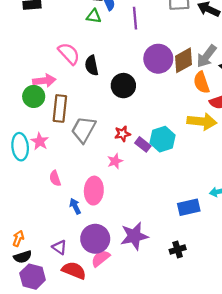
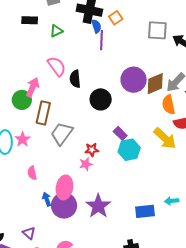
green triangle: (94, 16) -> (56, 31), moved, turned -40
purple line: (135, 18) -> (102, 40), moved
pink arrow: (44, 81) -> (33, 87), turned -66
yellow arrow: (202, 121) -> (165, 138), turned 30
red star: (122, 134) -> (92, 150), moved
purple rectangle: (143, 144) -> (120, 133), moved
purple star: (134, 236) -> (98, 206), moved, turned -30
purple circle: (95, 239) -> (64, 206), moved

